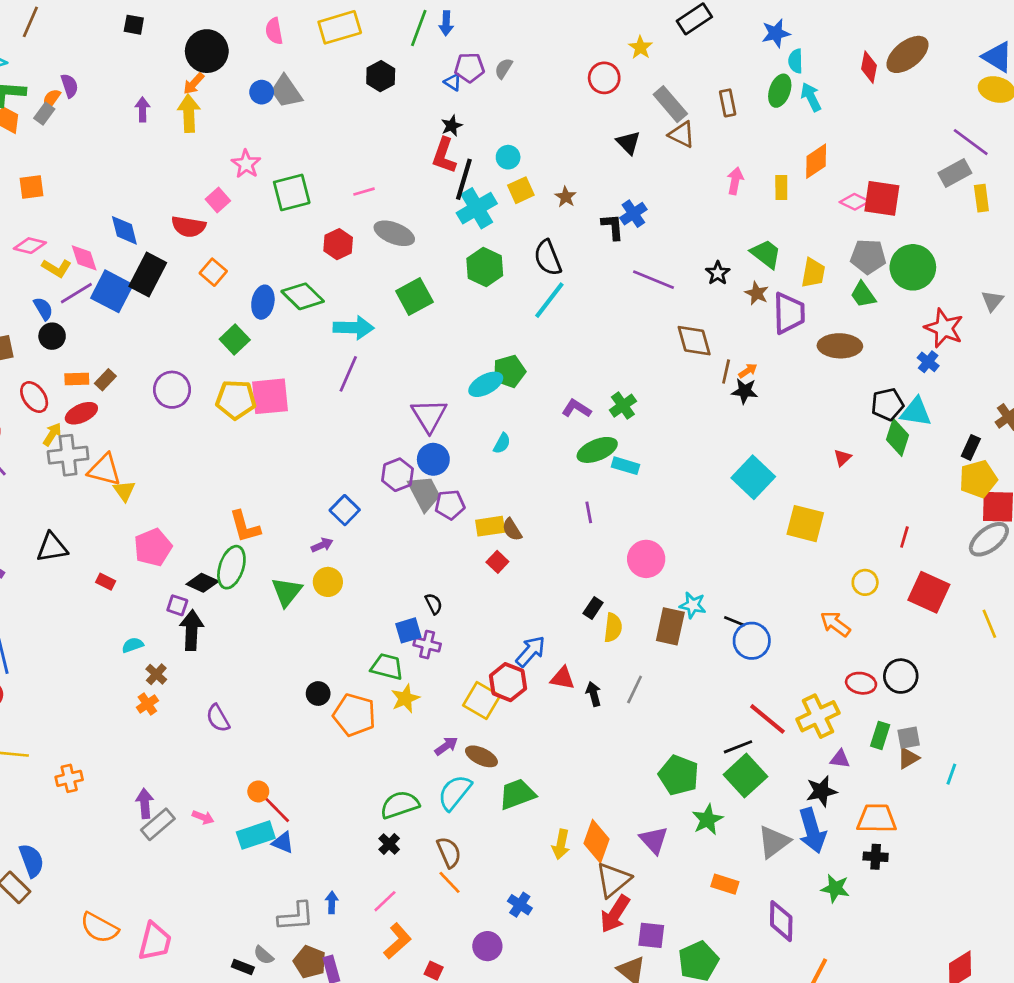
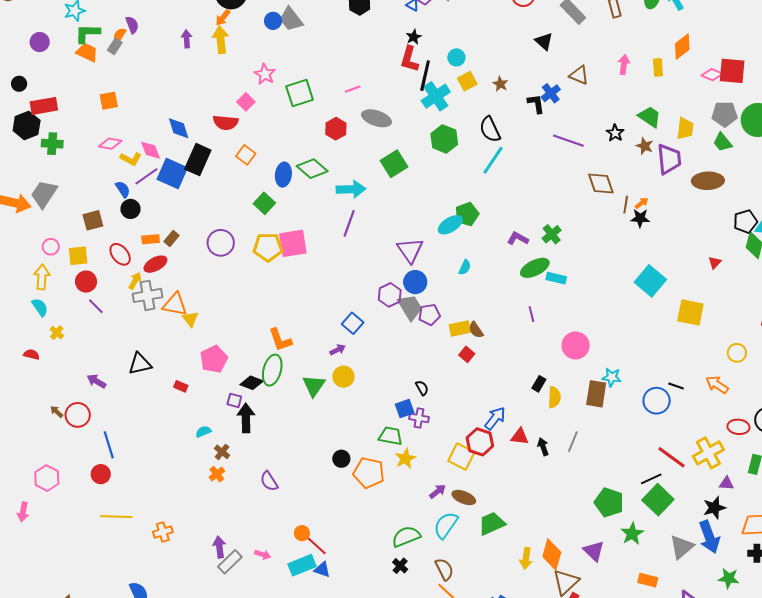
brown triangle: (682, 134) -> (579, 75), moved
black line: (735, 621) -> (676, 386), moved

